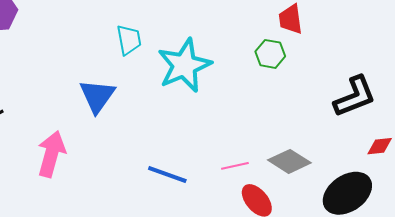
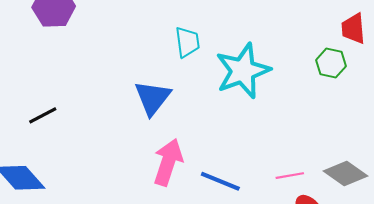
pink arrow: (51, 154) -> (168, 162), moved

